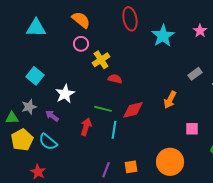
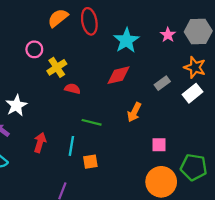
orange semicircle: (81, 20) -> (58, 18), moved, turned -78
green line: (103, 109) -> (92, 122), moved
red diamond: (133, 110) -> (118, 75), moved
orange circle: (170, 162) -> (161, 182), moved
orange square: (131, 167) -> (90, 162), moved

